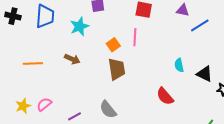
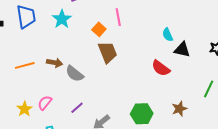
brown arrow: (72, 59) -> (55, 63), moved
black triangle: (205, 74) -> (182, 50), moved
gray semicircle: (108, 110) -> (75, 74), moved

